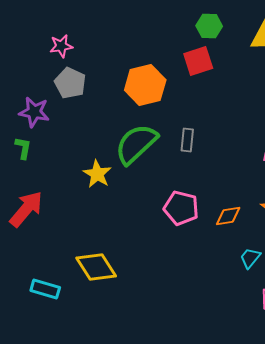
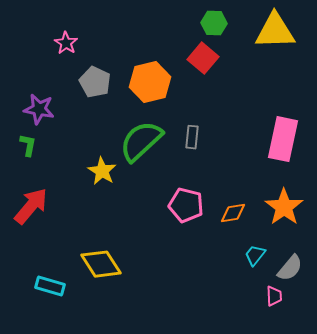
pink star: (61, 46) -> (66, 43), turned -30
red square: (198, 61) -> (203, 58), turned -32
gray pentagon: (70, 83) -> (95, 82), moved

